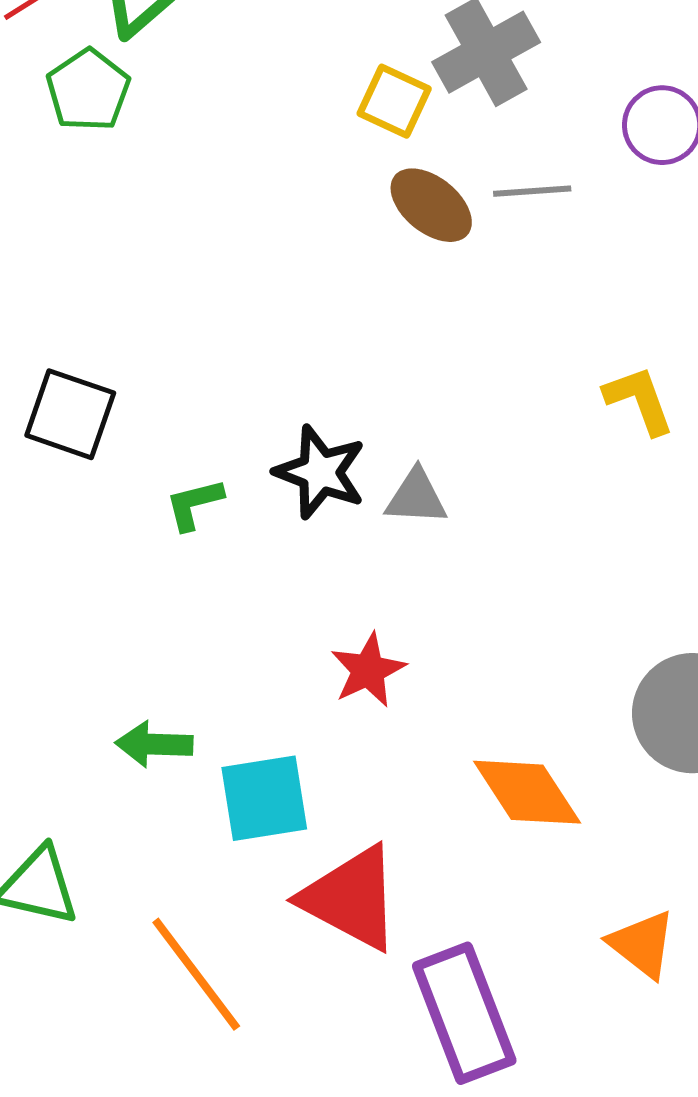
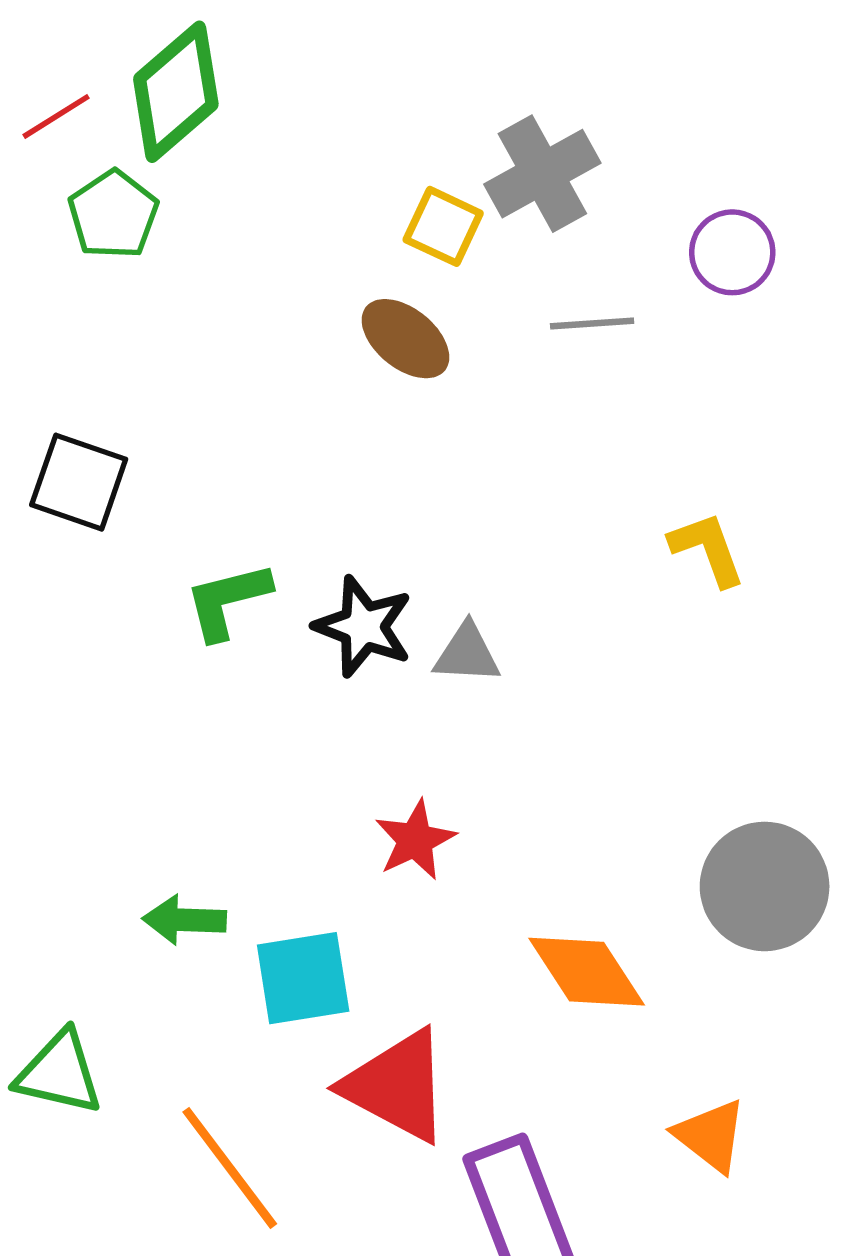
brown ellipse: (431, 205) -> (405, 339), moved
black square: (70, 414) -> (79, 482), moved
green L-shape: (194, 504) -> (228, 601), moved, size x1.4

